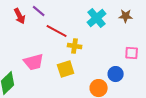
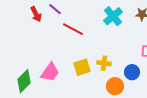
yellow cross: (75, 46) -> (104, 63), moved
pink trapezoid: (34, 62) -> (50, 72), moved, turned -40

